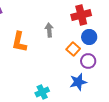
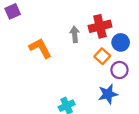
red cross: (81, 15) -> (100, 26), moved
orange L-shape: (19, 42) -> (40, 48), turned 140

